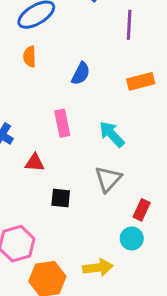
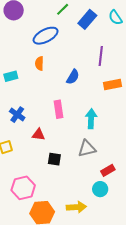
purple line: (129, 25) -> (101, 56), moved
cyan arrow: (112, 134) -> (91, 119), turned 42
gray triangle: (108, 179) -> (87, 148), turned 30
red rectangle: (142, 210) -> (108, 170), turned 32

